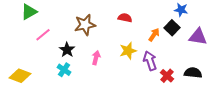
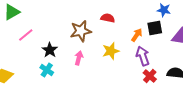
brown star: (85, 25) -> (81, 31), moved
black square: (172, 28) -> (155, 28), turned 35
purple arrow: (150, 61) -> (143, 56), moved

